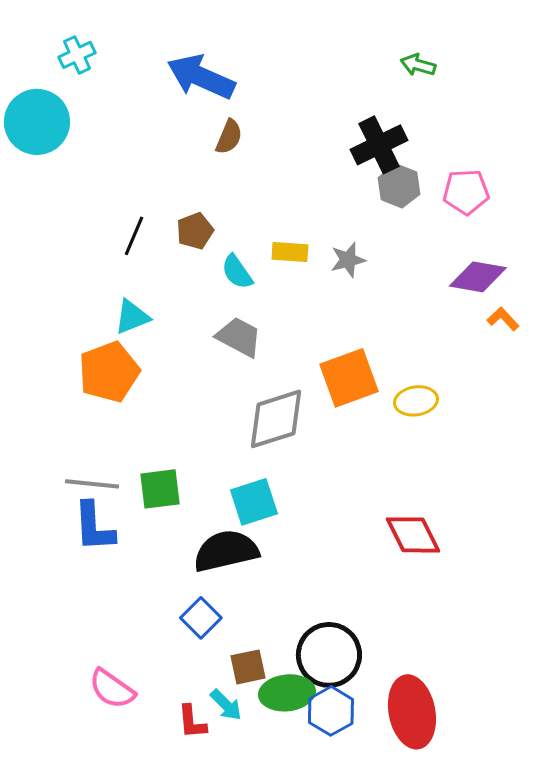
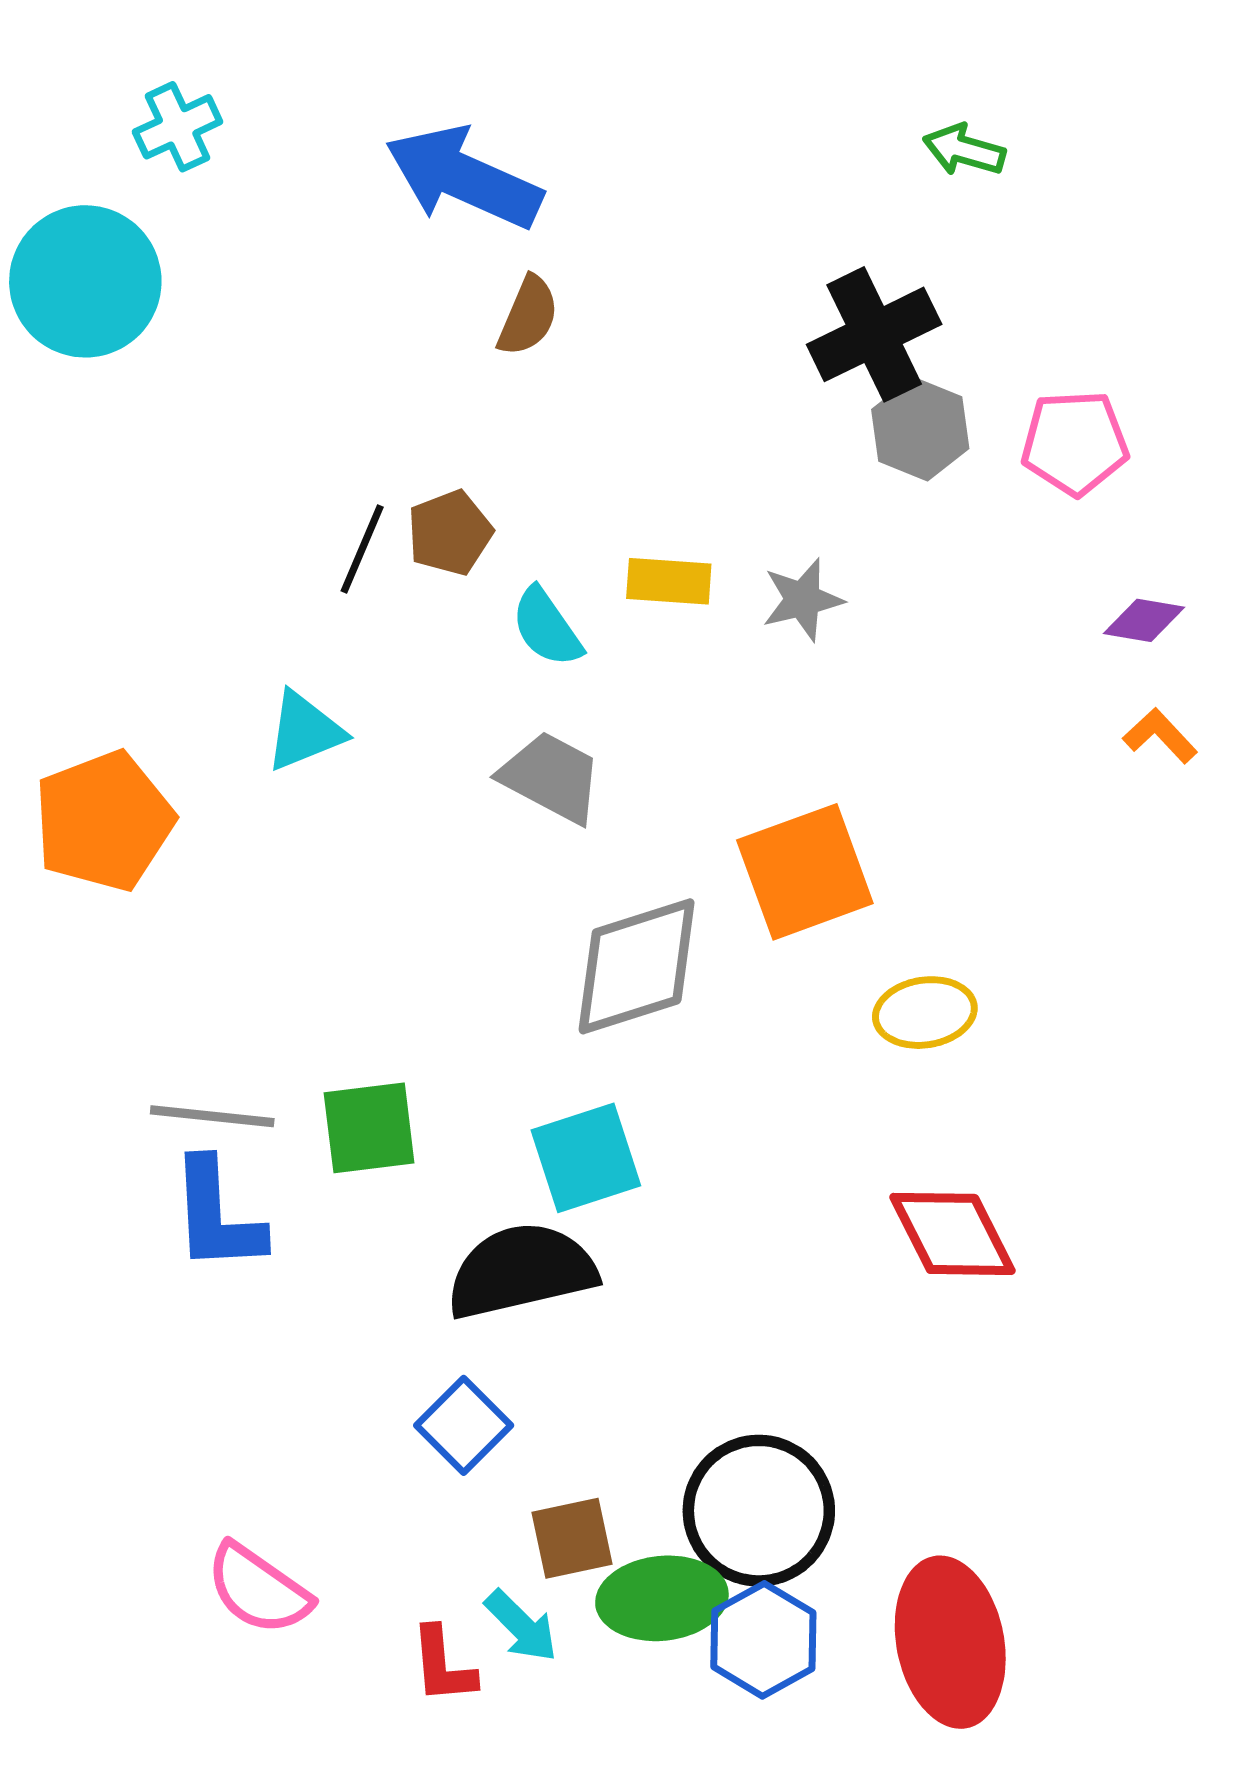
black line: (134, 236) -> (362, 549), moved
purple diamond: (478, 277) -> (1144, 620), moved, size x0.6
orange pentagon: (109, 372) -> (104, 821), moved
yellow ellipse: (416, 401) -> (925, 1013), moved

